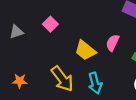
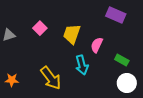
yellow trapezoid: (85, 50) -> (72, 34), moved, turned 70
cyan arrow: (95, 83) -> (82, 65), moved

